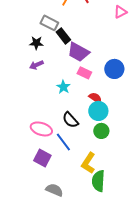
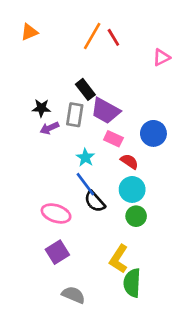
gray rectangle: (49, 23) -> (75, 115), moved, turned 72
black star: (36, 43) -> (41, 108), moved
red semicircle: (95, 98) -> (129, 161), moved
blue line: (63, 142) -> (85, 184), moved
purple square: (42, 158) -> (57, 252), turned 30

